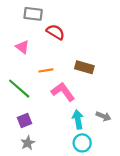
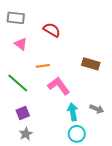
gray rectangle: (33, 14) -> (16, 18), moved
brown rectangle: (84, 67) -> (91, 64), moved

